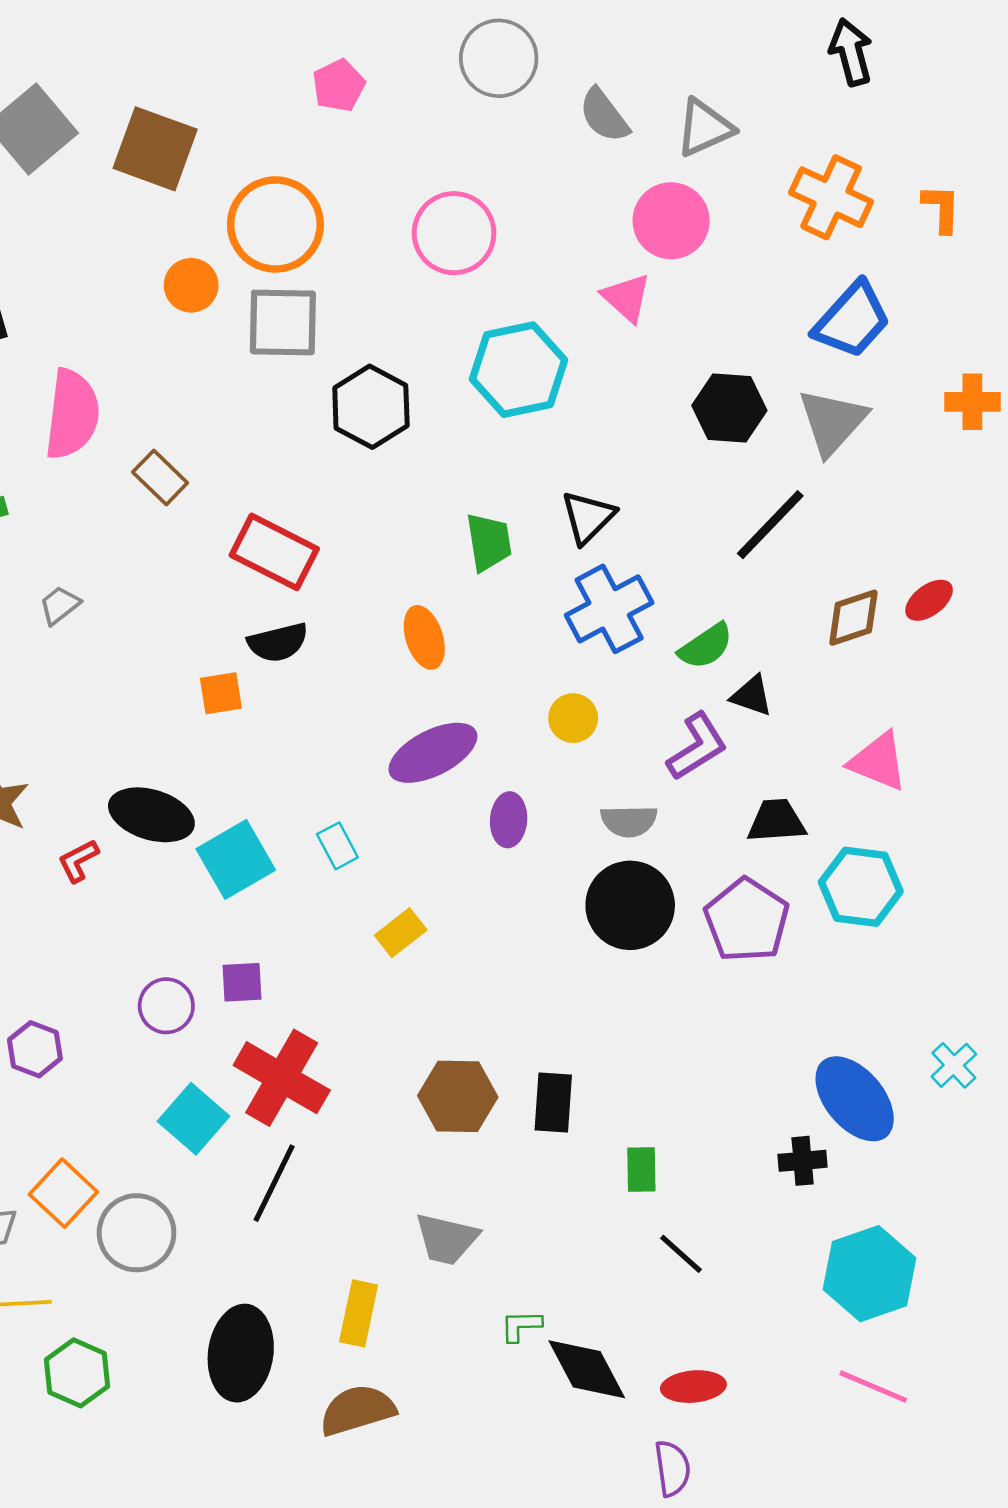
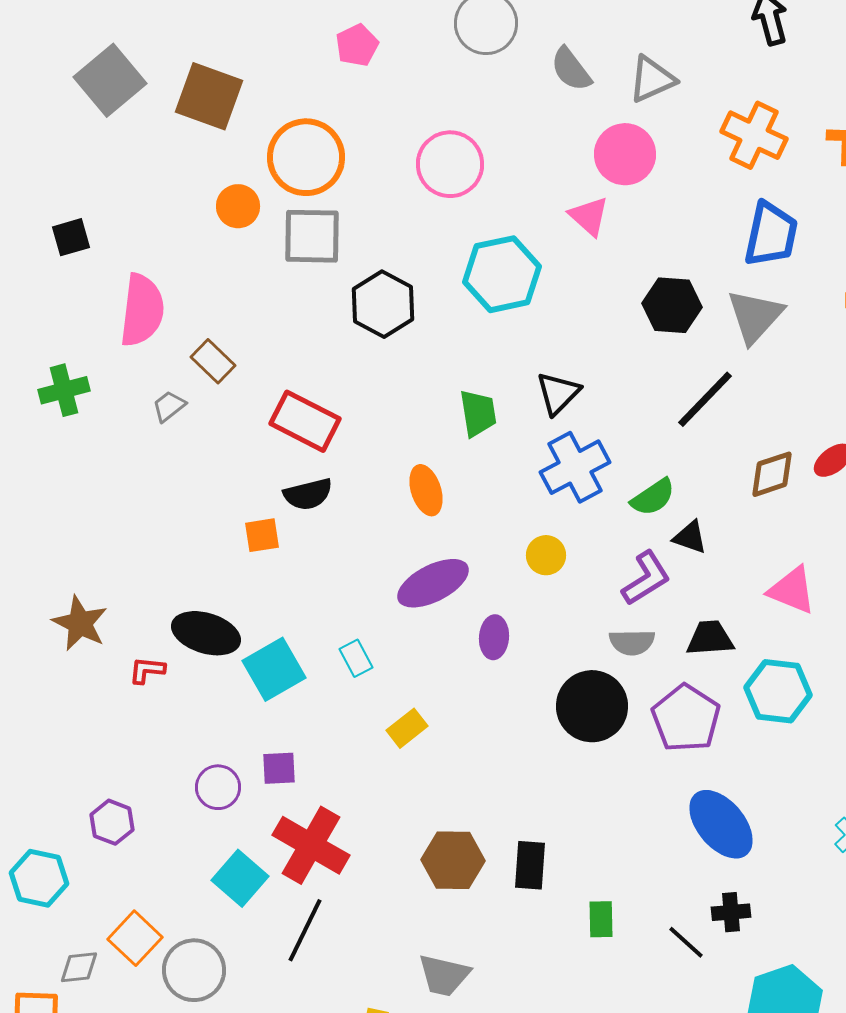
blue trapezoid: (852, 320) -> (771, 234), turned -30
gray trapezoid: (60, 605) -> (169, 406), moved
gray semicircle: (629, 821) -> (632, 642), moved
red L-shape: (78, 861) -> (147, 670), turned 33
blue ellipse: (855, 1099) -> (721, 824), moved
black line: (681, 1254) -> (686, 942), moved

